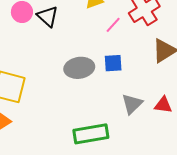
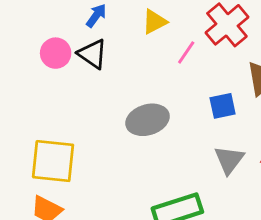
blue square: (113, 63) -> (223, 106), moved

